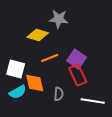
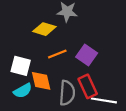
red rectangle: (78, 75) -> (88, 86), moved
gray semicircle: (59, 94) -> (67, 93), size x1.6

